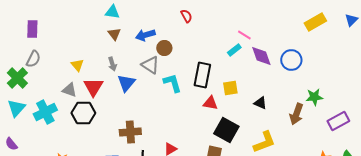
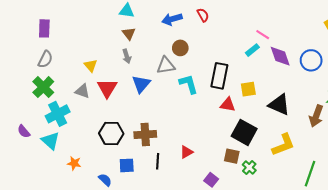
blue arrow: (145, 35) -> (172, 19), moved
gray arrow: (112, 64) -> (127, 56), moved
gray triangle: (150, 65) -> (166, 65), turned -42
green cross: (17, 78) -> (43, 87), moved
black triangle: (260, 103) -> (279, 105), size x1.6
cyan triangle: (16, 108) -> (50, 141), moved, turned -30
black hexagon: (83, 113) -> (111, 133), moved
purple semicircle: (11, 144) -> (24, 131), moved

